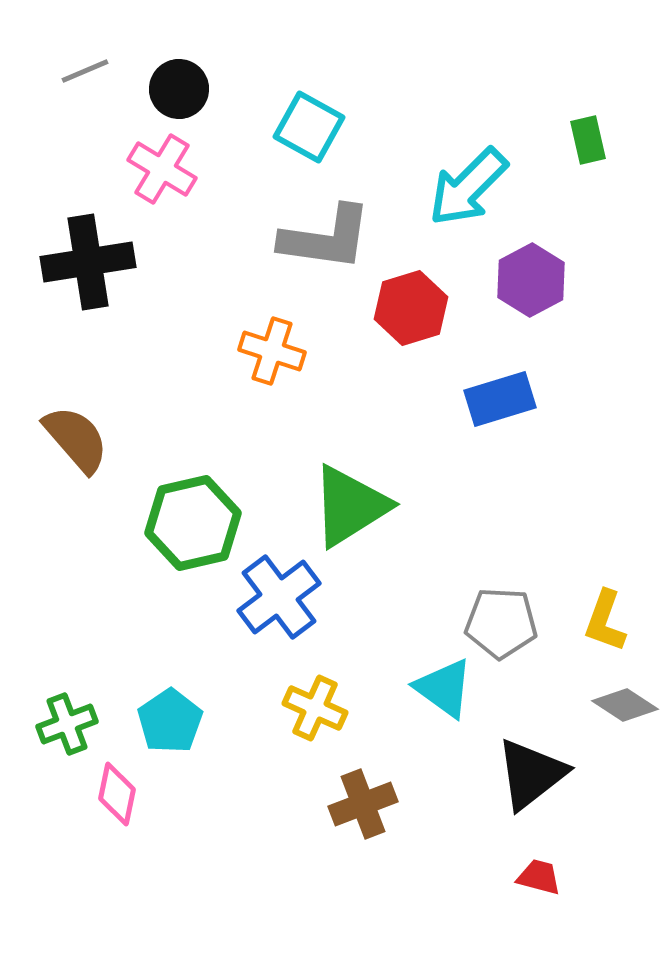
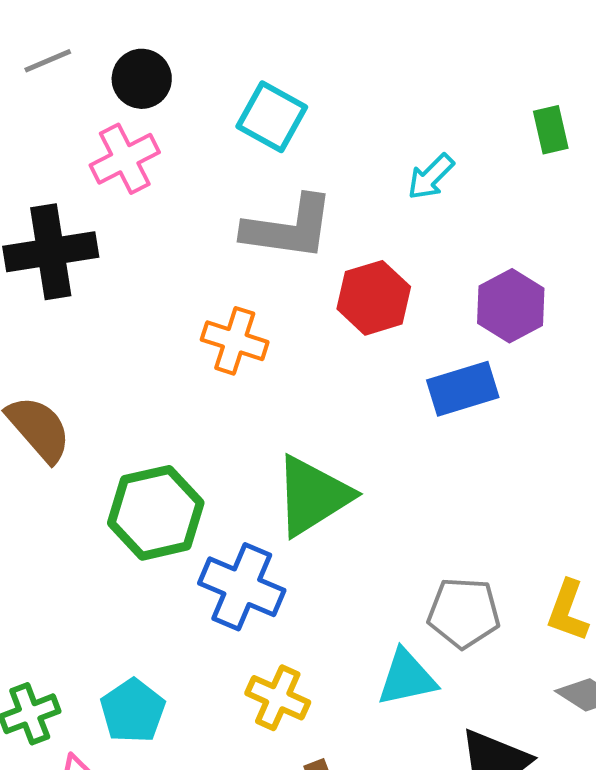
pink cross: (162, 169) -> (125, 159), turned 32
cyan arrow: (468, 187) -> (431, 177), size x0.6
purple hexagon: (531, 280) -> (511, 306), moved
blue cross: (279, 597) -> (242, 587), turned -30
cyan triangle: (444, 688) -> (407, 678), turned -48

